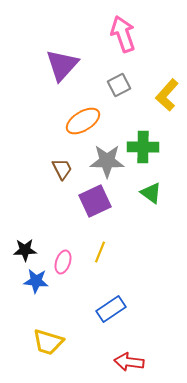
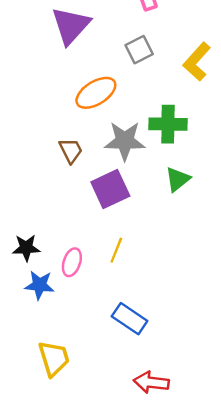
green triangle: (151, 193) -> (178, 179), turned 45
blue rectangle: (111, 309) -> (130, 319), turned 68
yellow trapezoid: (48, 342) -> (54, 358), turned -124

